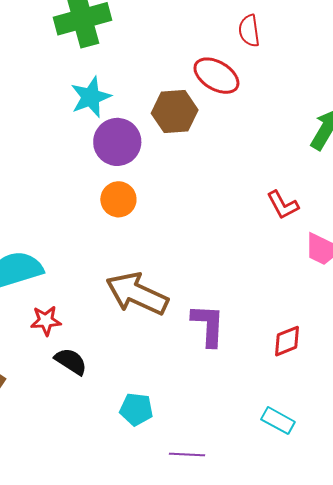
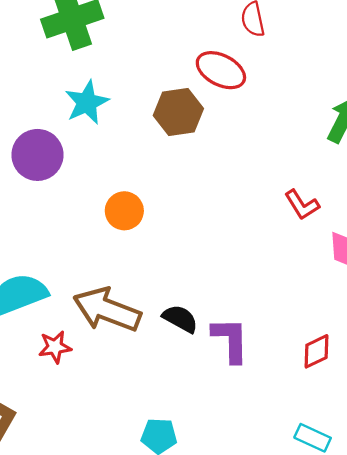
purple circle: (117, 142) -> (37, 155), moved
brown arrow: (137, 294) -> (107, 310), moved
black semicircle: (71, 361) -> (180, 319), moved

